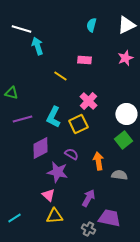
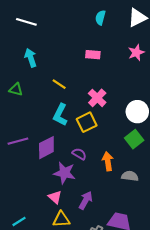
cyan arrow: (37, 46) -> (31, 58), moved
yellow line: (60, 76) -> (59, 84), moved
purple line: (22, 119) -> (18, 141), moved
purple arrow: (88, 198) -> (86, 200), moved

